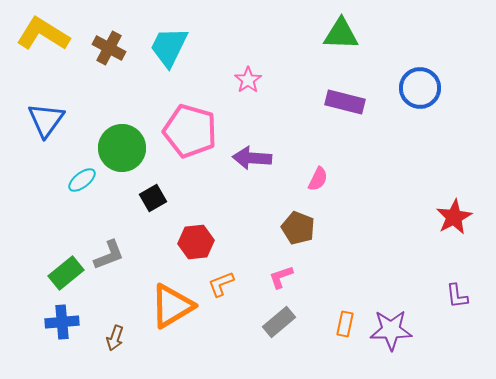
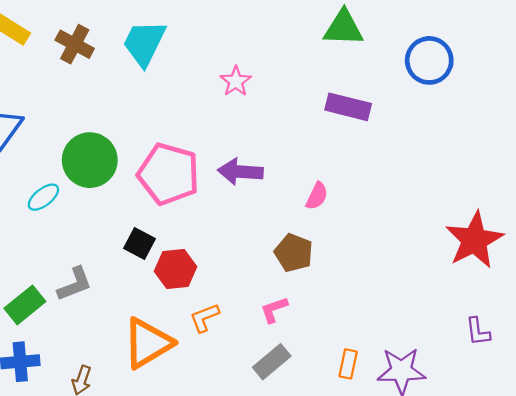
blue circle: (420, 88) -> (429, 60), moved
pink pentagon: (190, 131) -> (169, 174), moved
black square: (153, 198) -> (140, 243), moved, turned -32
red star: (454, 217) -> (474, 240), size x1.4

